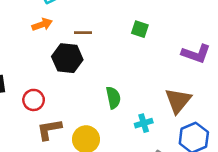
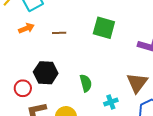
green square: (140, 29) -> (104, 28), size x1.6
black hexagon: (67, 58) -> (46, 73), moved

